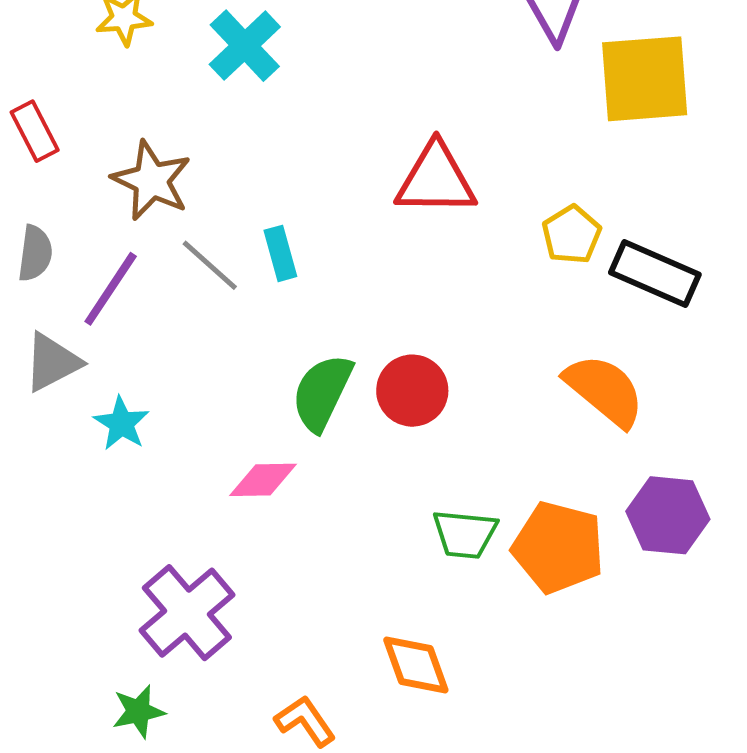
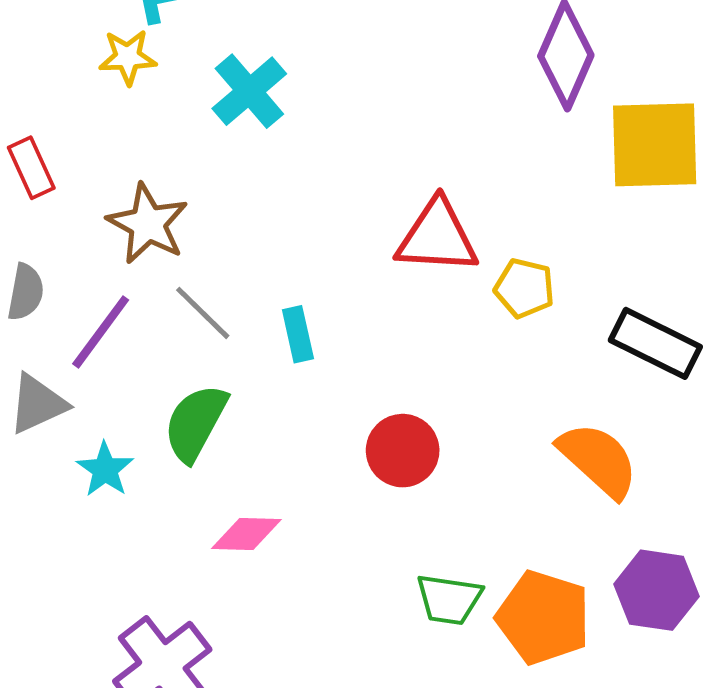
yellow pentagon: (572, 235) -> (524, 288), moved, turned -30
cyan rectangle: (280, 253) -> (298, 334), moved
green semicircle: (322, 392) -> (195, 423), moved

